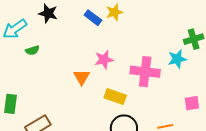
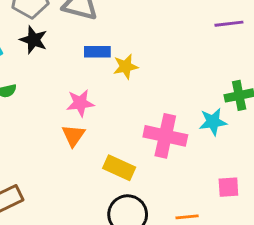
yellow star: (114, 12) -> (126, 67), moved
blue rectangle: (93, 18) -> (97, 52), turned -42
pink star: (104, 60) -> (80, 103), moved

